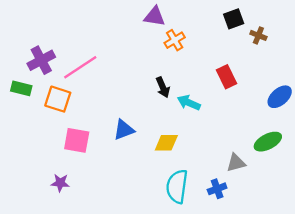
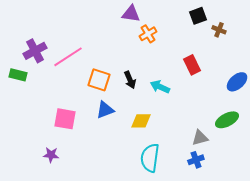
black arrow: (163, 87) -> (130, 80), moved
orange square: (58, 99) -> (99, 80), moved
blue cross: (217, 189) -> (196, 160), moved

